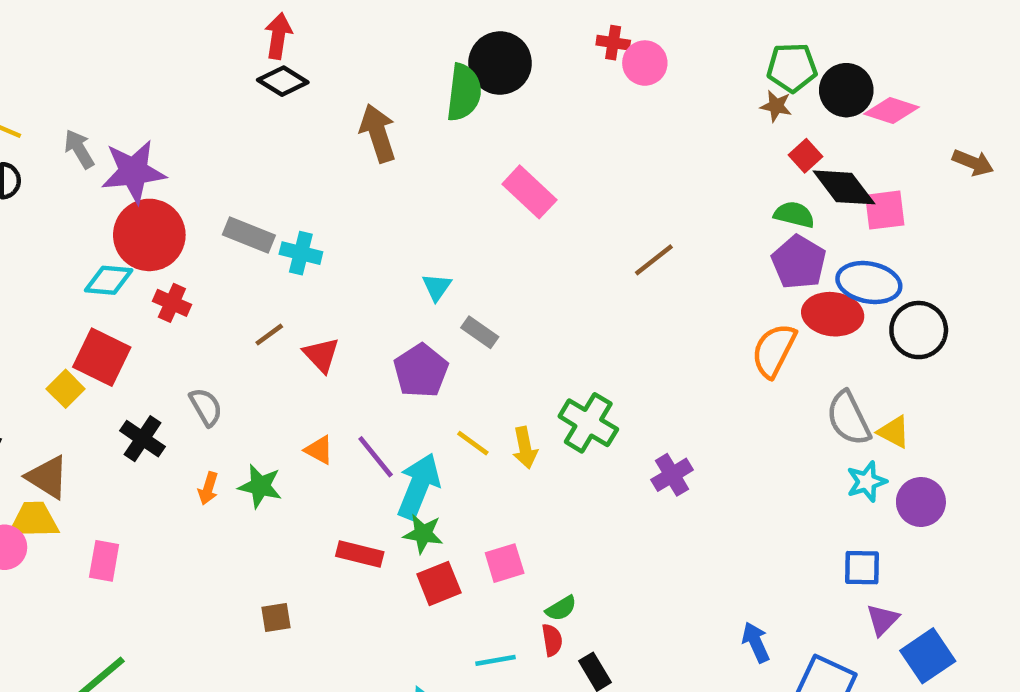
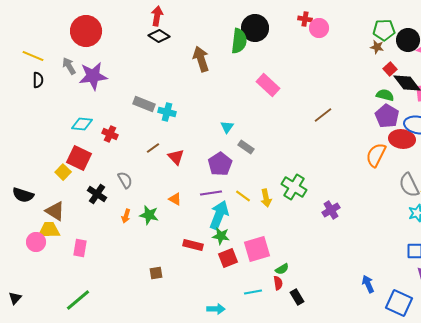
red circle: (149, 235) -> (86, 31), moved
purple line: (376, 457) -> (211, 193), moved, turned -60
pink square: (505, 563) -> (257, 249), size x1.5

